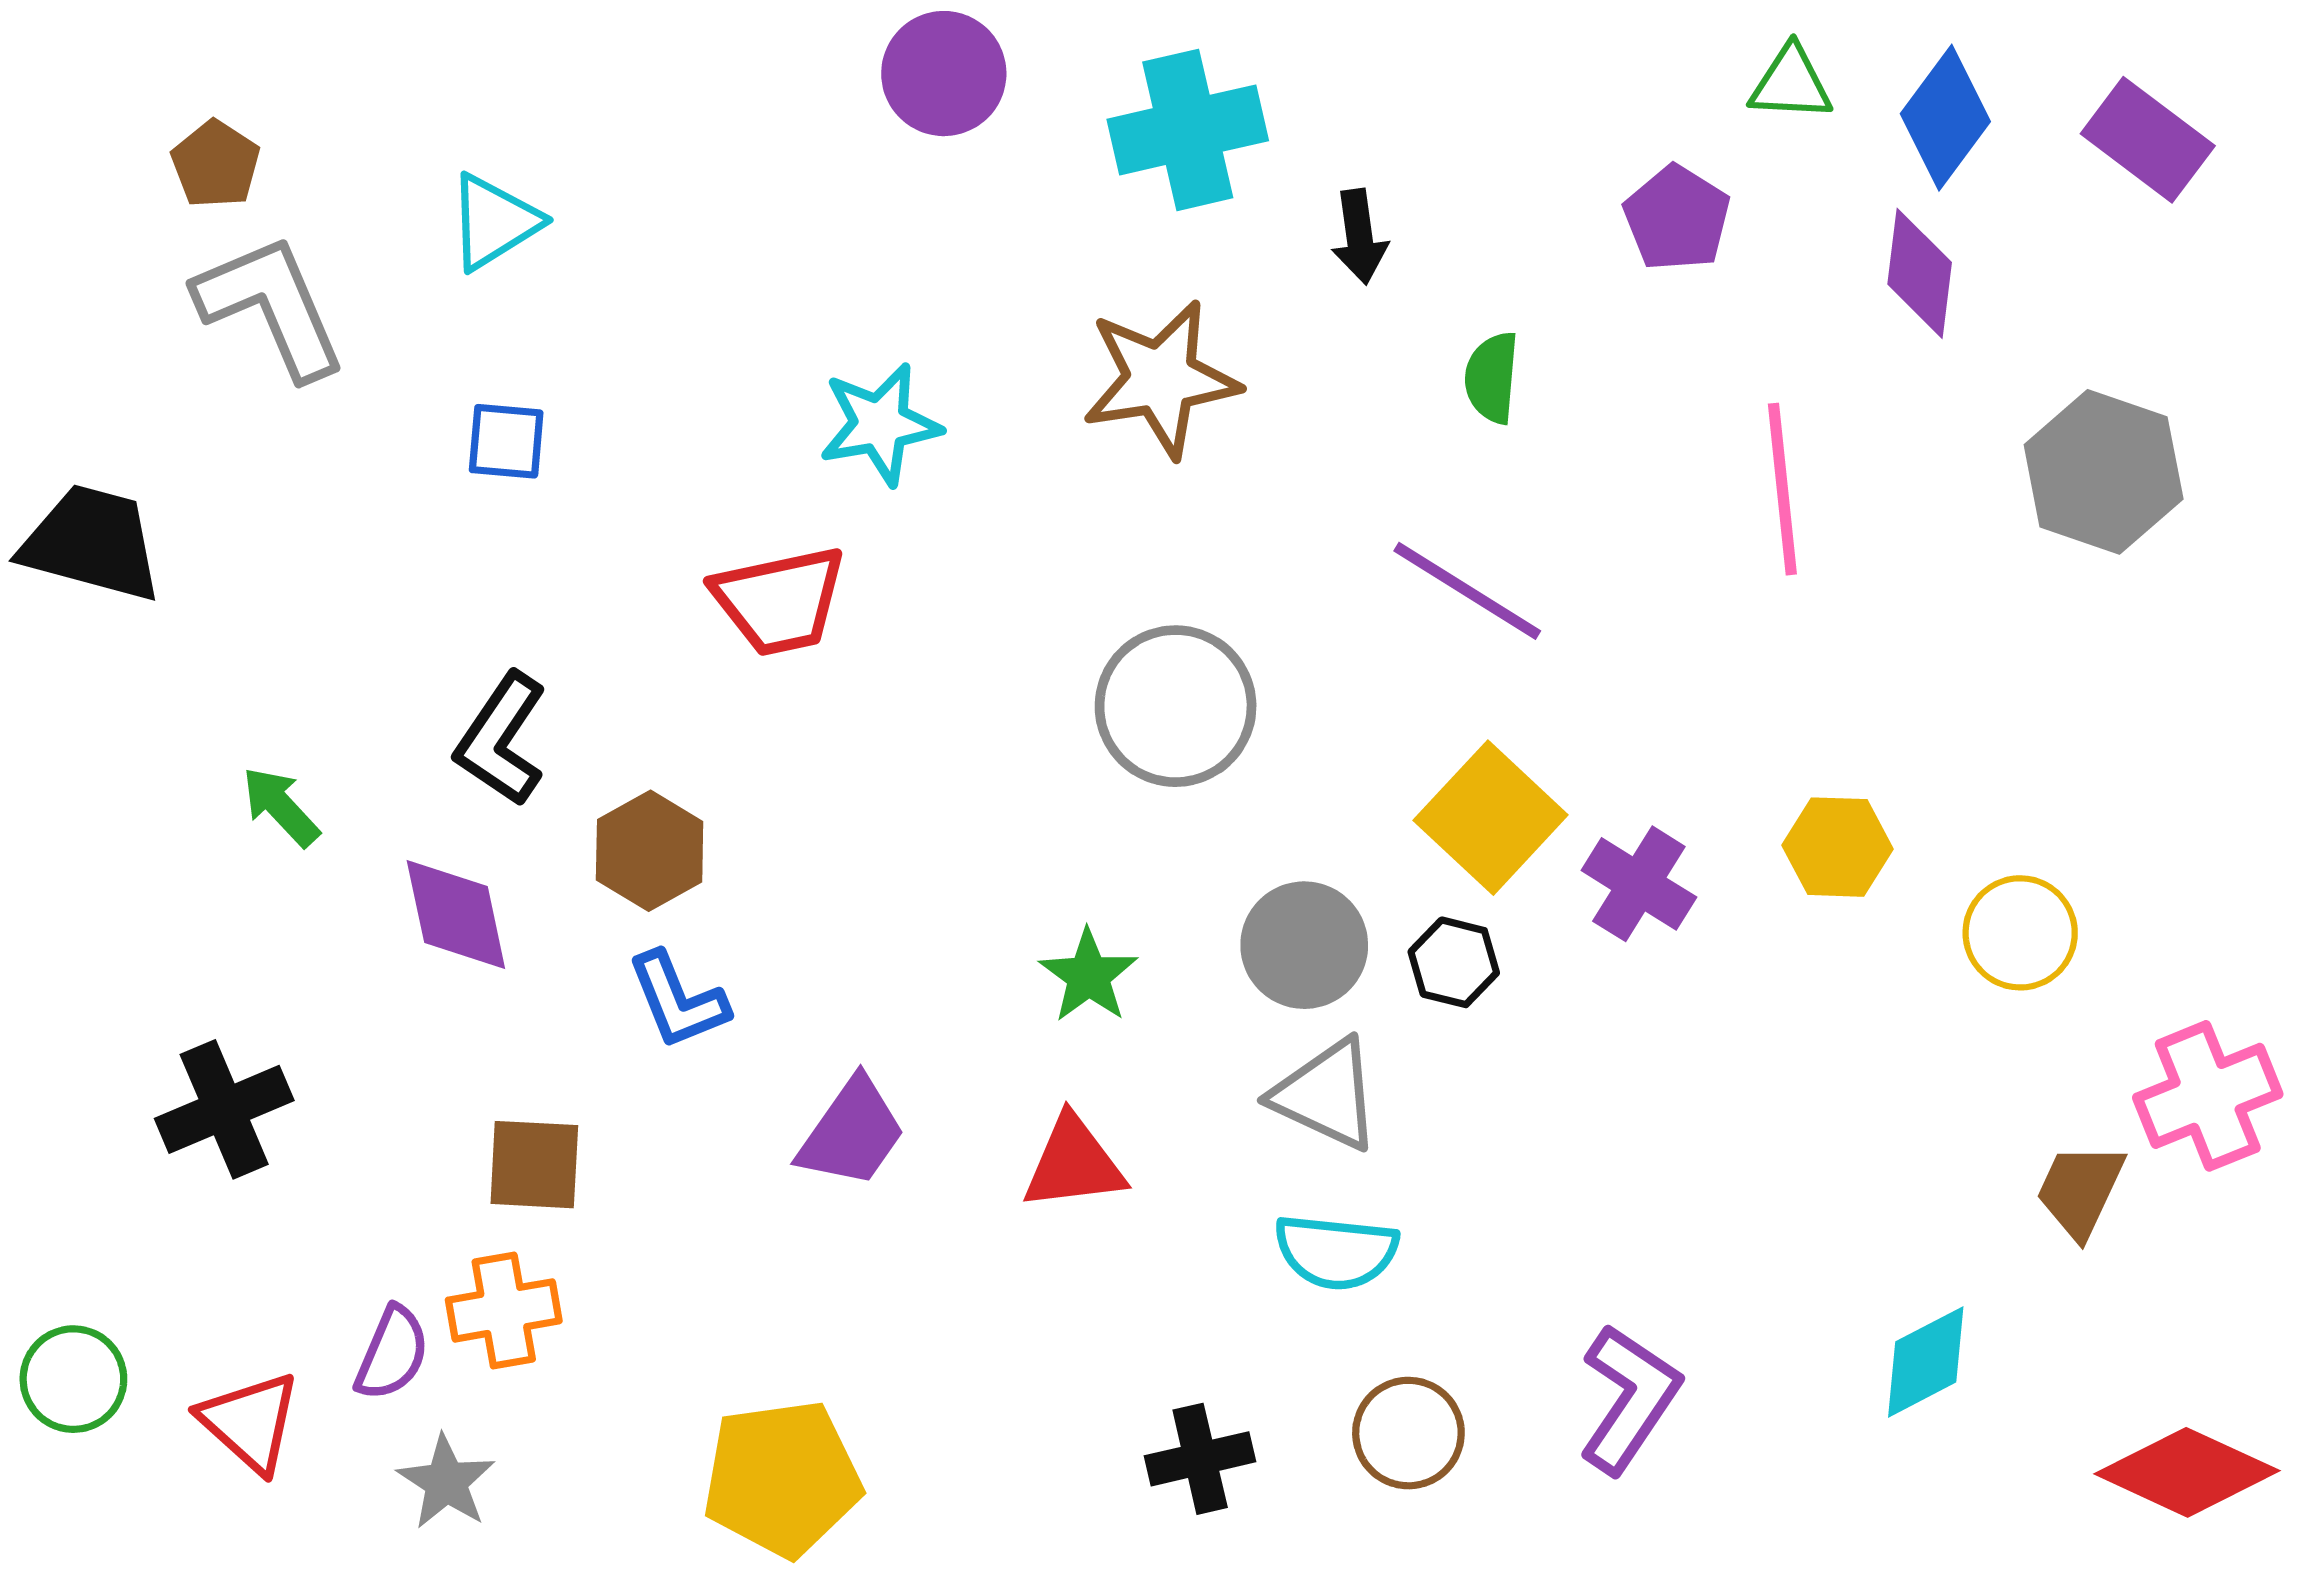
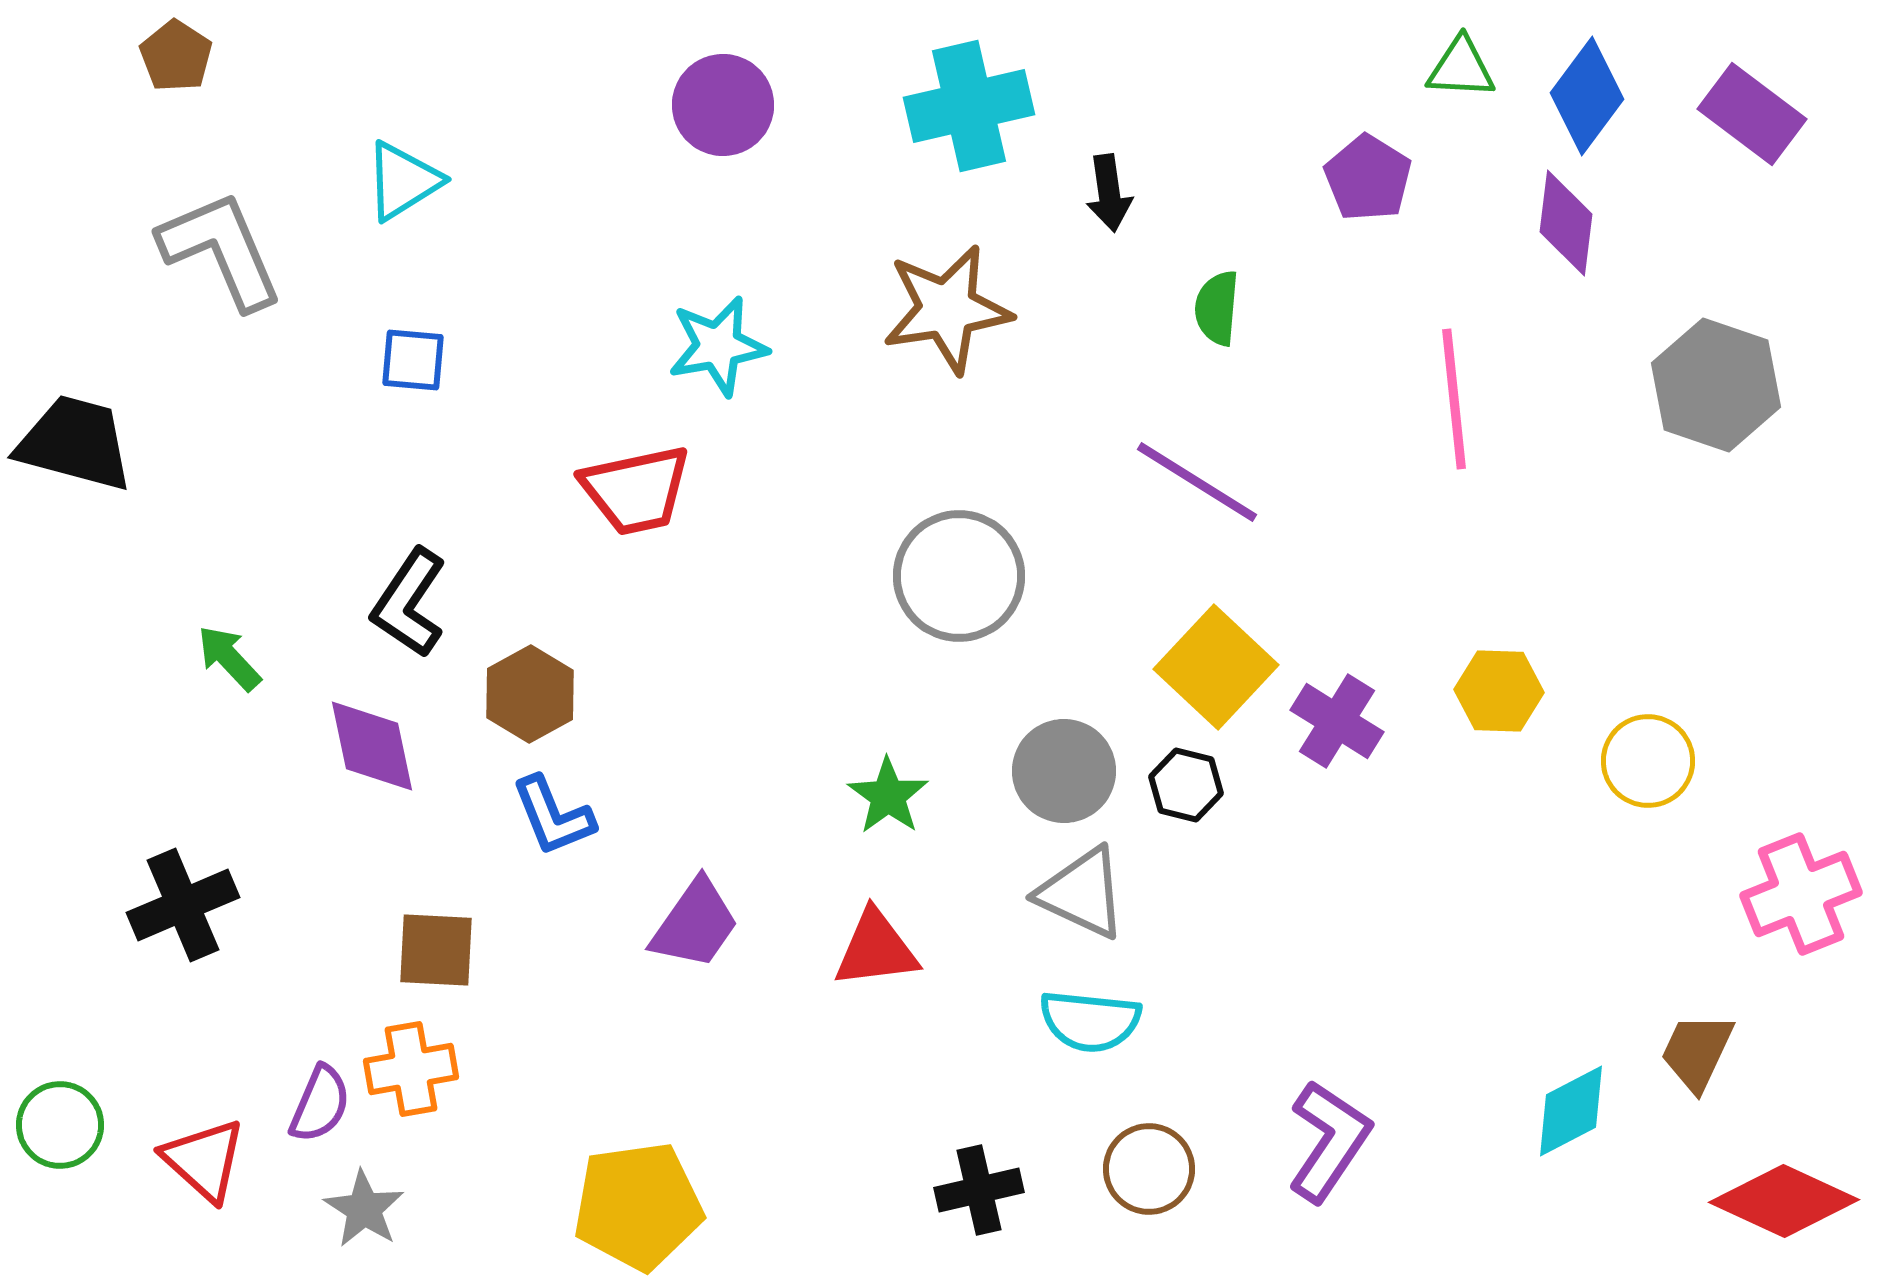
purple circle: (944, 74) -> (723, 105), moved
brown pentagon: (216, 164) -> (176, 56), moved
brown trapezoid: (2080, 1190) -> (1697, 1052), moved

